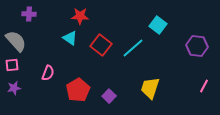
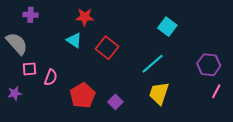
purple hexagon: (197, 46) -> (209, 65), moved
cyan line: (133, 48) -> (153, 64), moved
pink square: (12, 65) -> (30, 69), moved

